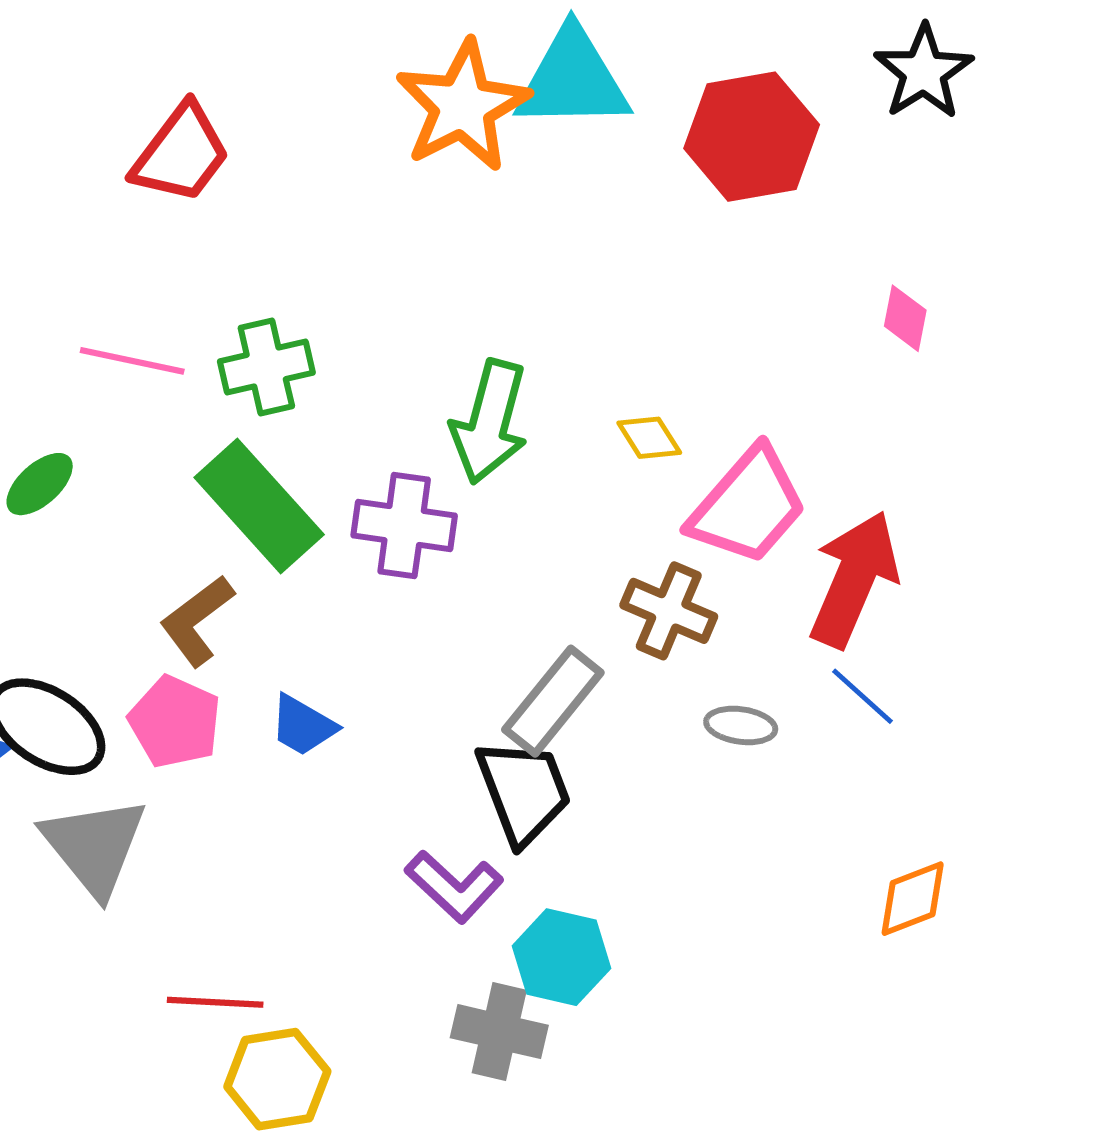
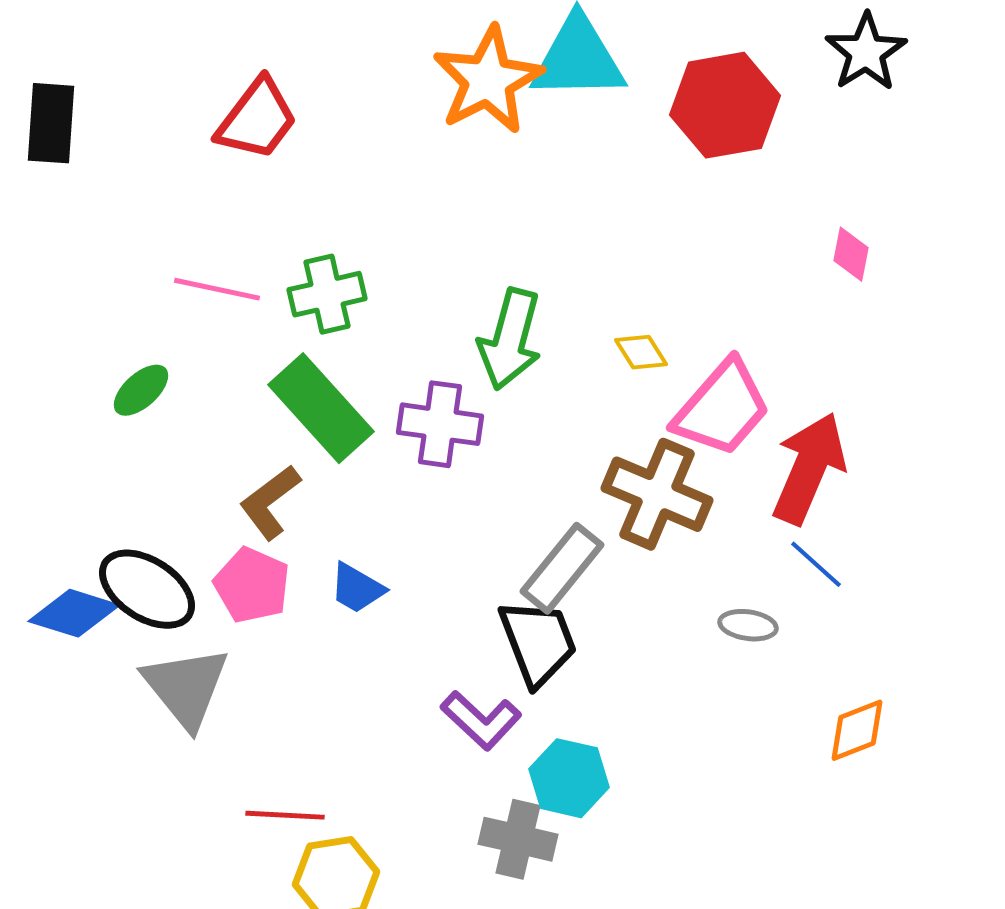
brown cross: (669, 611) -> (657, 494), size x1.4
gray ellipse: (741, 725) -> (748, 625), moved

